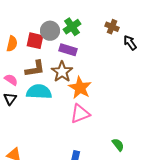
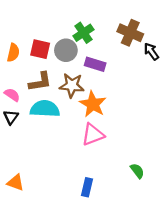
brown cross: (112, 27) -> (130, 33), size x1.5
gray circle: (50, 31) -> (66, 50), moved
purple rectangle: (68, 50) -> (95, 64), moved
brown star: (62, 72) -> (72, 85), turned -30

